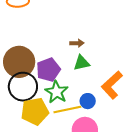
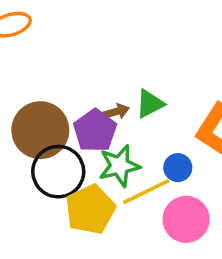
brown arrow: (77, 43) -> (116, 112), moved
green star: (57, 92) -> (119, 166), turned -30

